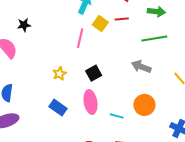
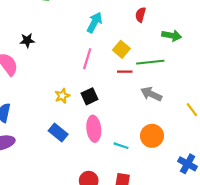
red line: (122, 19) -> (125, 72), moved
yellow square: (100, 23) -> (121, 49), moved
green line: (154, 38) -> (150, 62), moved
black square: (94, 73) -> (90, 96), moved

